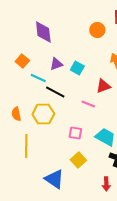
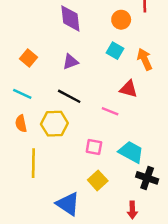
purple diamond: (43, 32) -> (70, 18), moved
cyan square: (77, 68) -> (115, 51), moved
cyan line: (38, 78) -> (22, 94), moved
red triangle: (103, 86) -> (129, 89), turned 35

